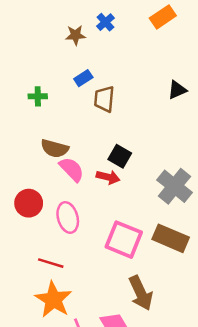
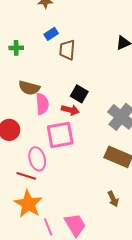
pink semicircle: (72, 169) -> (42, 104), turned 40
pink ellipse: (68, 217) -> (37, 159), moved
pink square: (124, 240) -> (60, 135), moved, turned -32
brown arrow: (141, 293) -> (113, 199), moved, size x0.6

